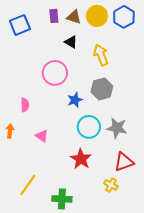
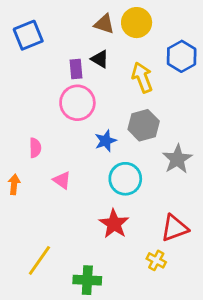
purple rectangle: (54, 16) -> (76, 69), moved
blue hexagon: (124, 17) -> (182, 56), moved
gray star: (117, 128) -> (177, 159), moved, turned 30
pink triangle: (42, 136) -> (62, 180), moved

